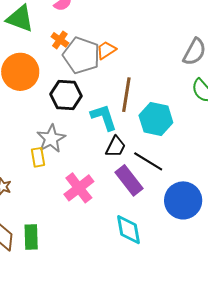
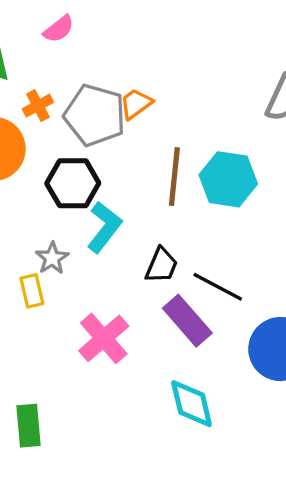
orange cross: (60, 40) -> (38, 106), moved, turned 30
cyan L-shape: (104, 117) -> (104, 227), moved, turned 60
cyan hexagon: (156, 119) -> (228, 179), moved
gray star: (51, 139) -> (52, 258), size x0.7

